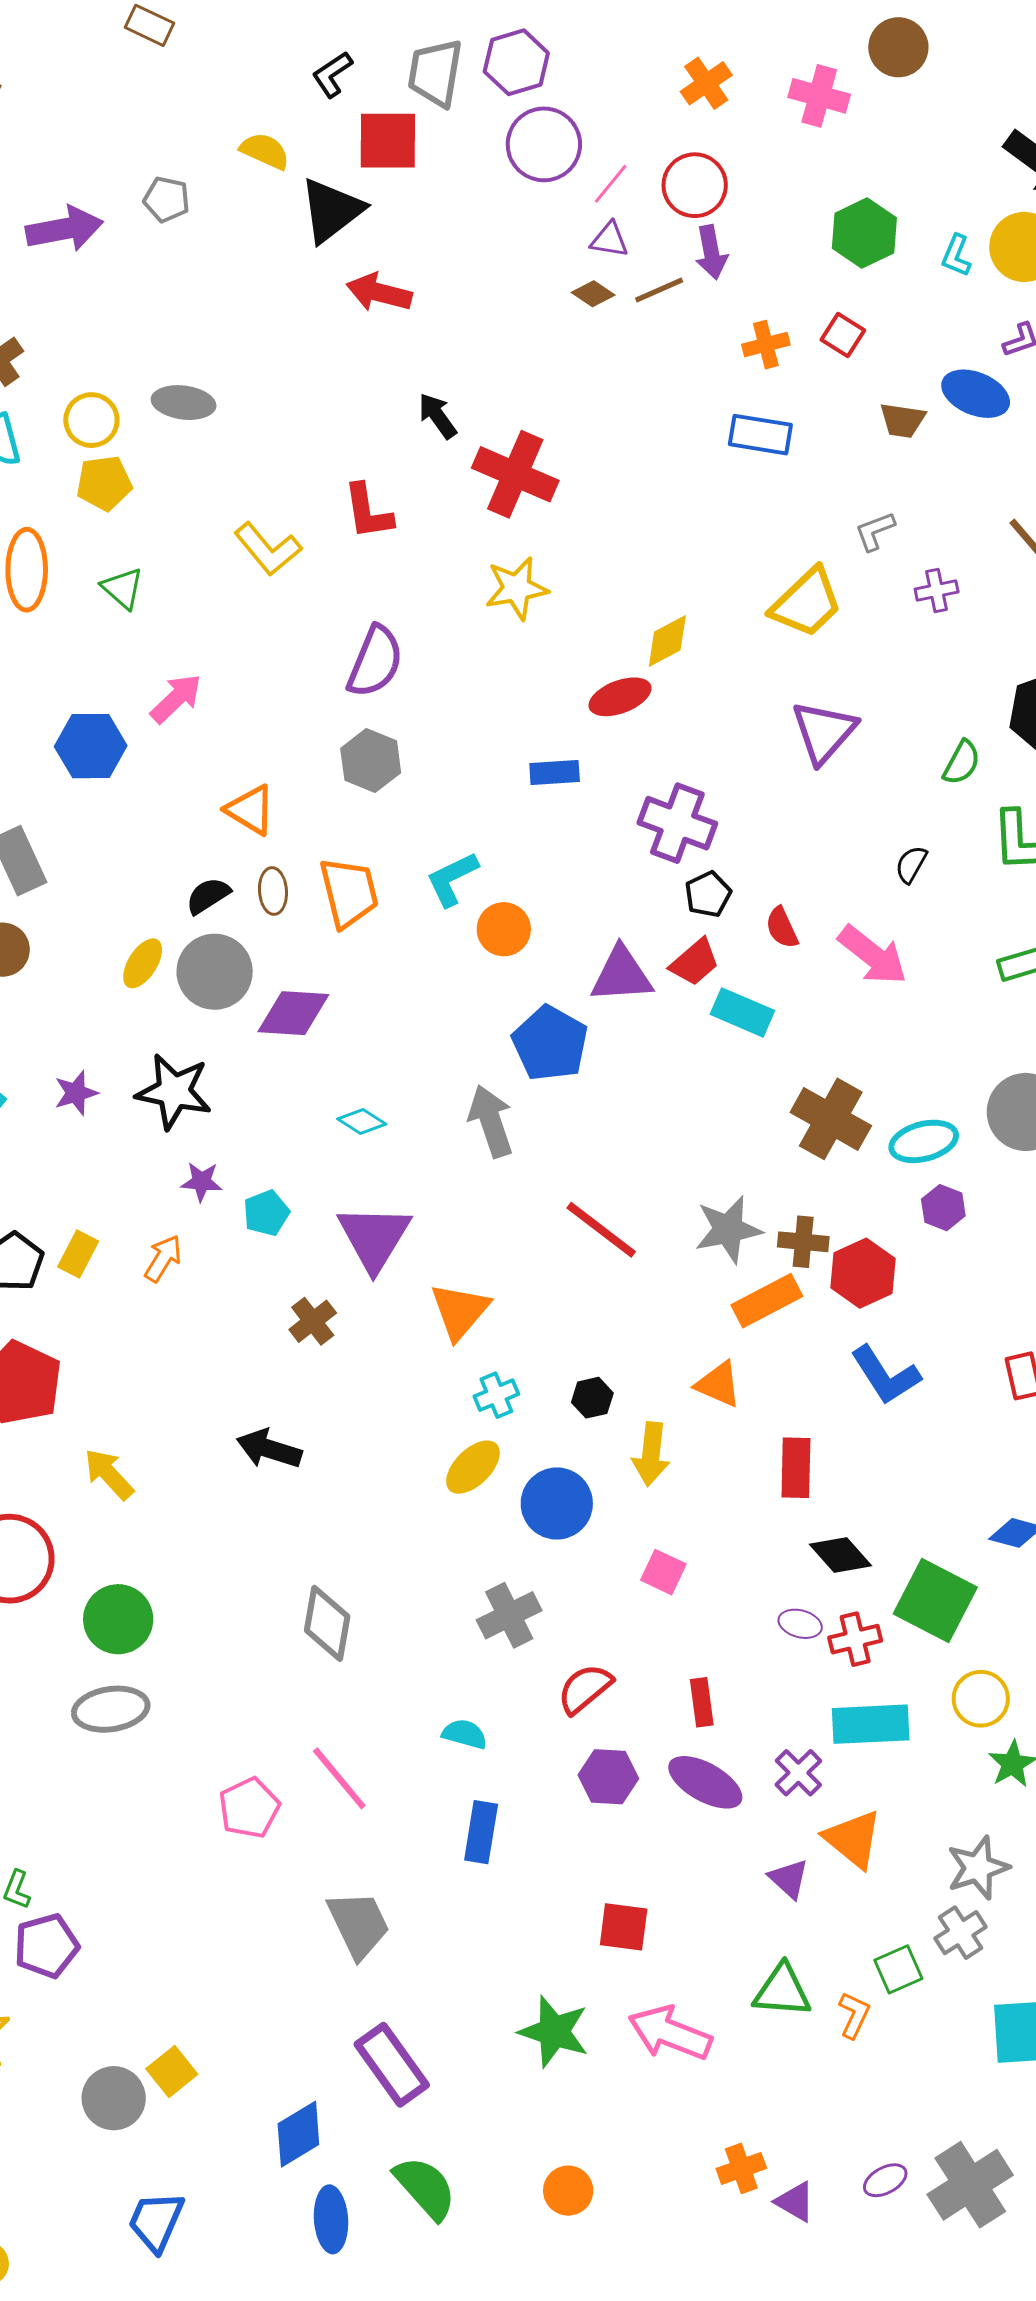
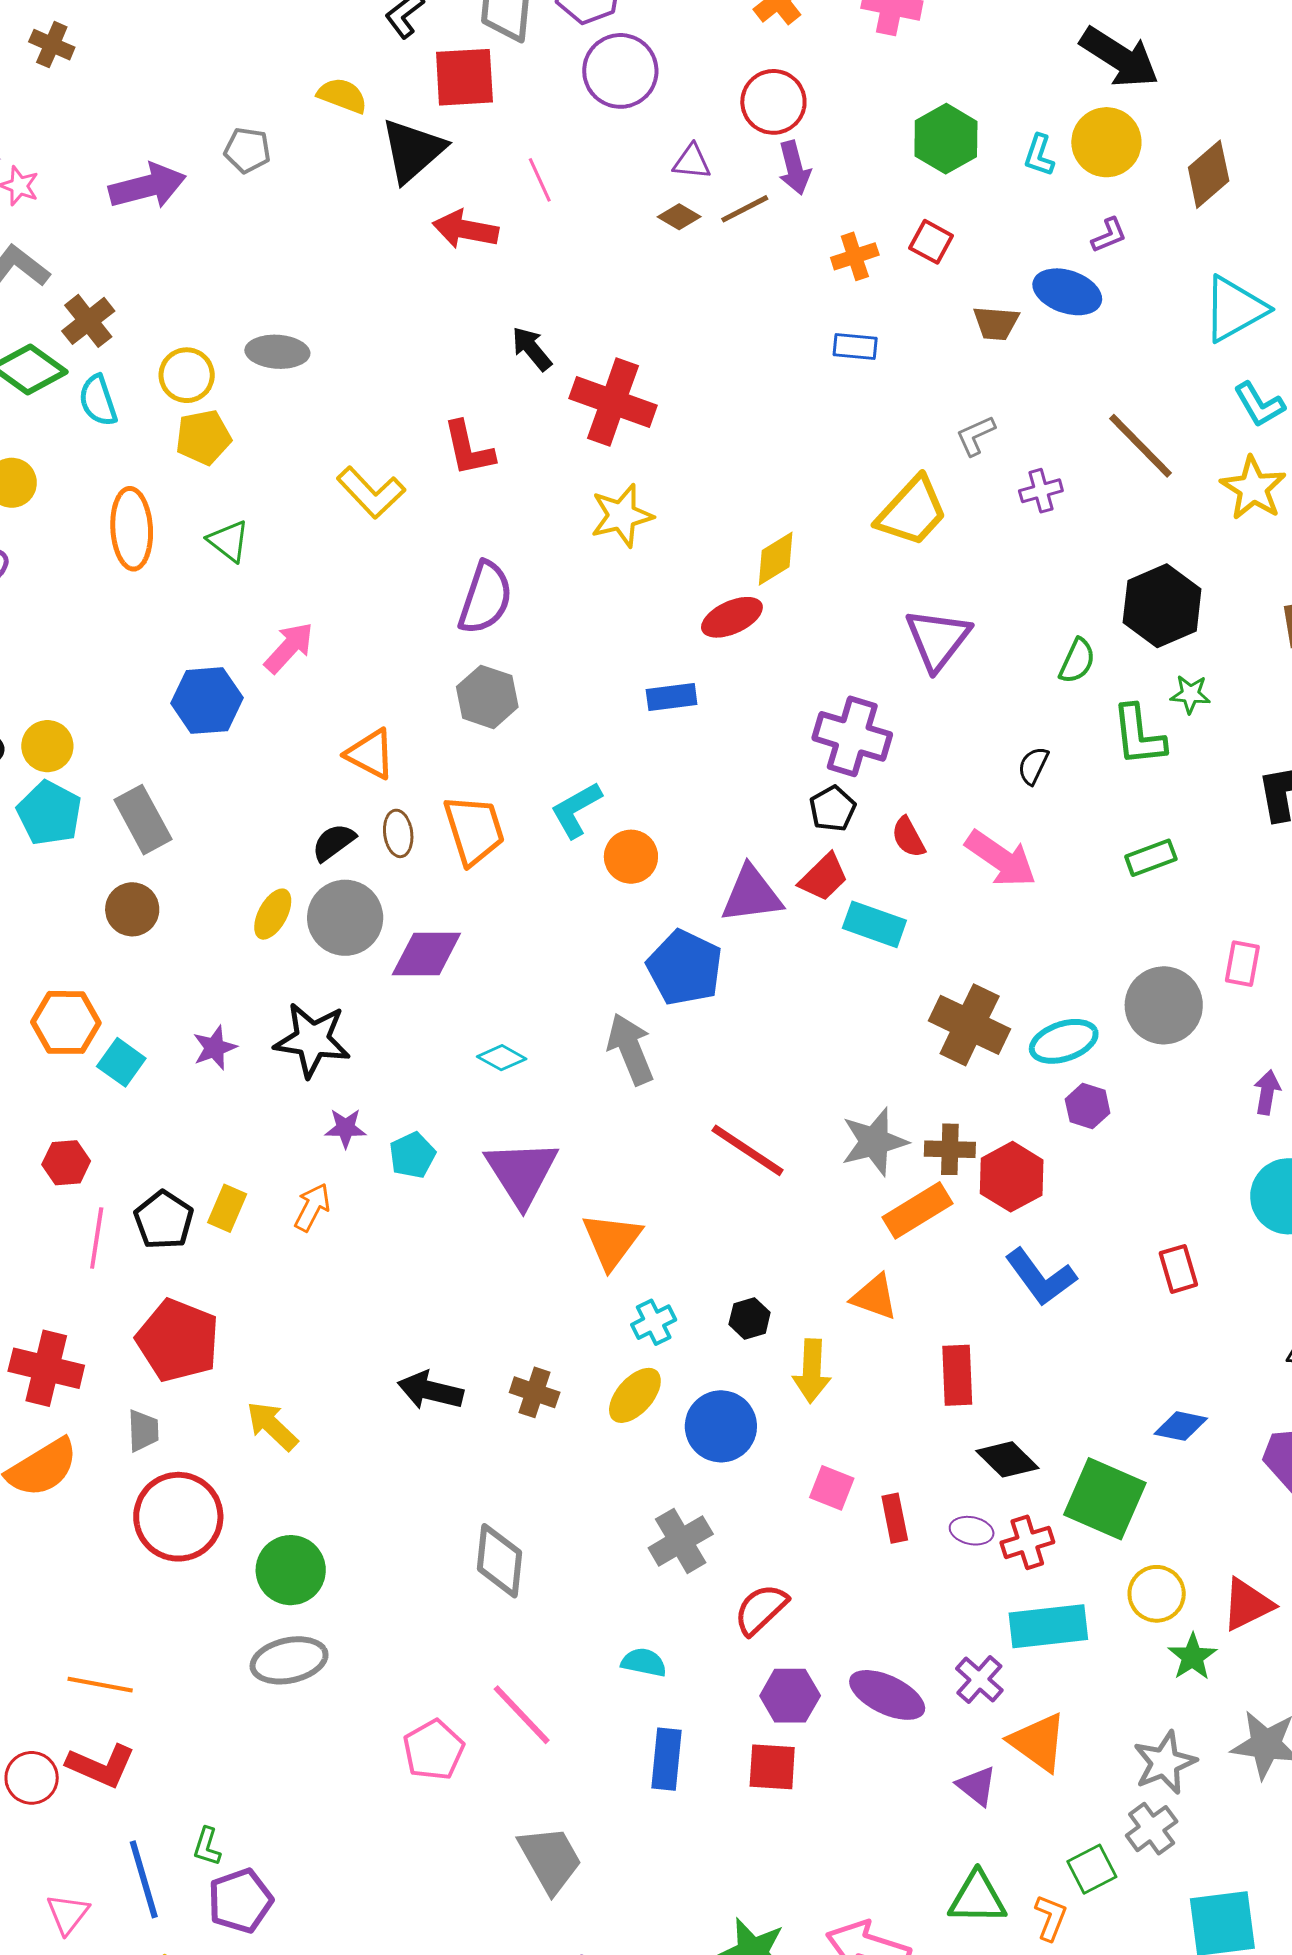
pink line: (611, 184) -> (540, 180), moved, turned -60
blue rectangle: (760, 435) -> (855, 346), size x0.7
purple cross: (677, 823) -> (852, 736), moved
brown cross: (313, 1321) -> (535, 1392), moved, turned -30
red rectangle: (702, 1702) -> (895, 1518), moved
red square: (624, 1927) -> (772, 1767), moved

